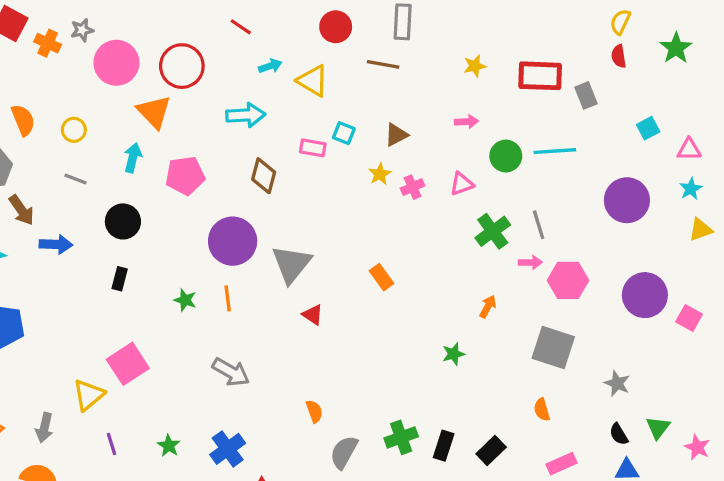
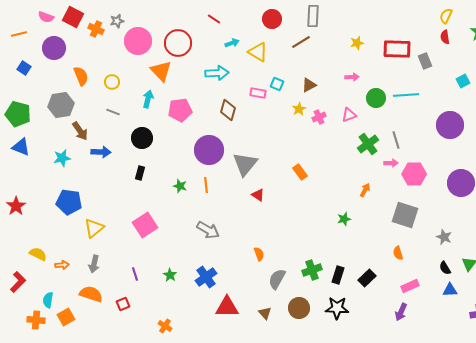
brown line: (383, 64) -> (301, 42), turned -42
yellow triangle: (89, 395) -> (94, 228), moved

